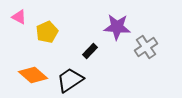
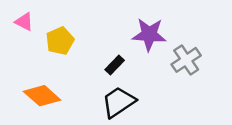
black trapezoid: (70, 80) -> (119, 102), moved

